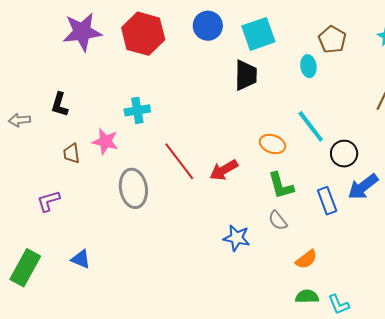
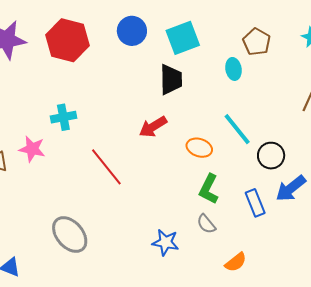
red arrow: (224, 170) -> (153, 127), moved
green L-shape: (281, 186) -> (209, 189), turned 44
gray ellipse: (133, 188) -> (70, 235), moved, turned -30

